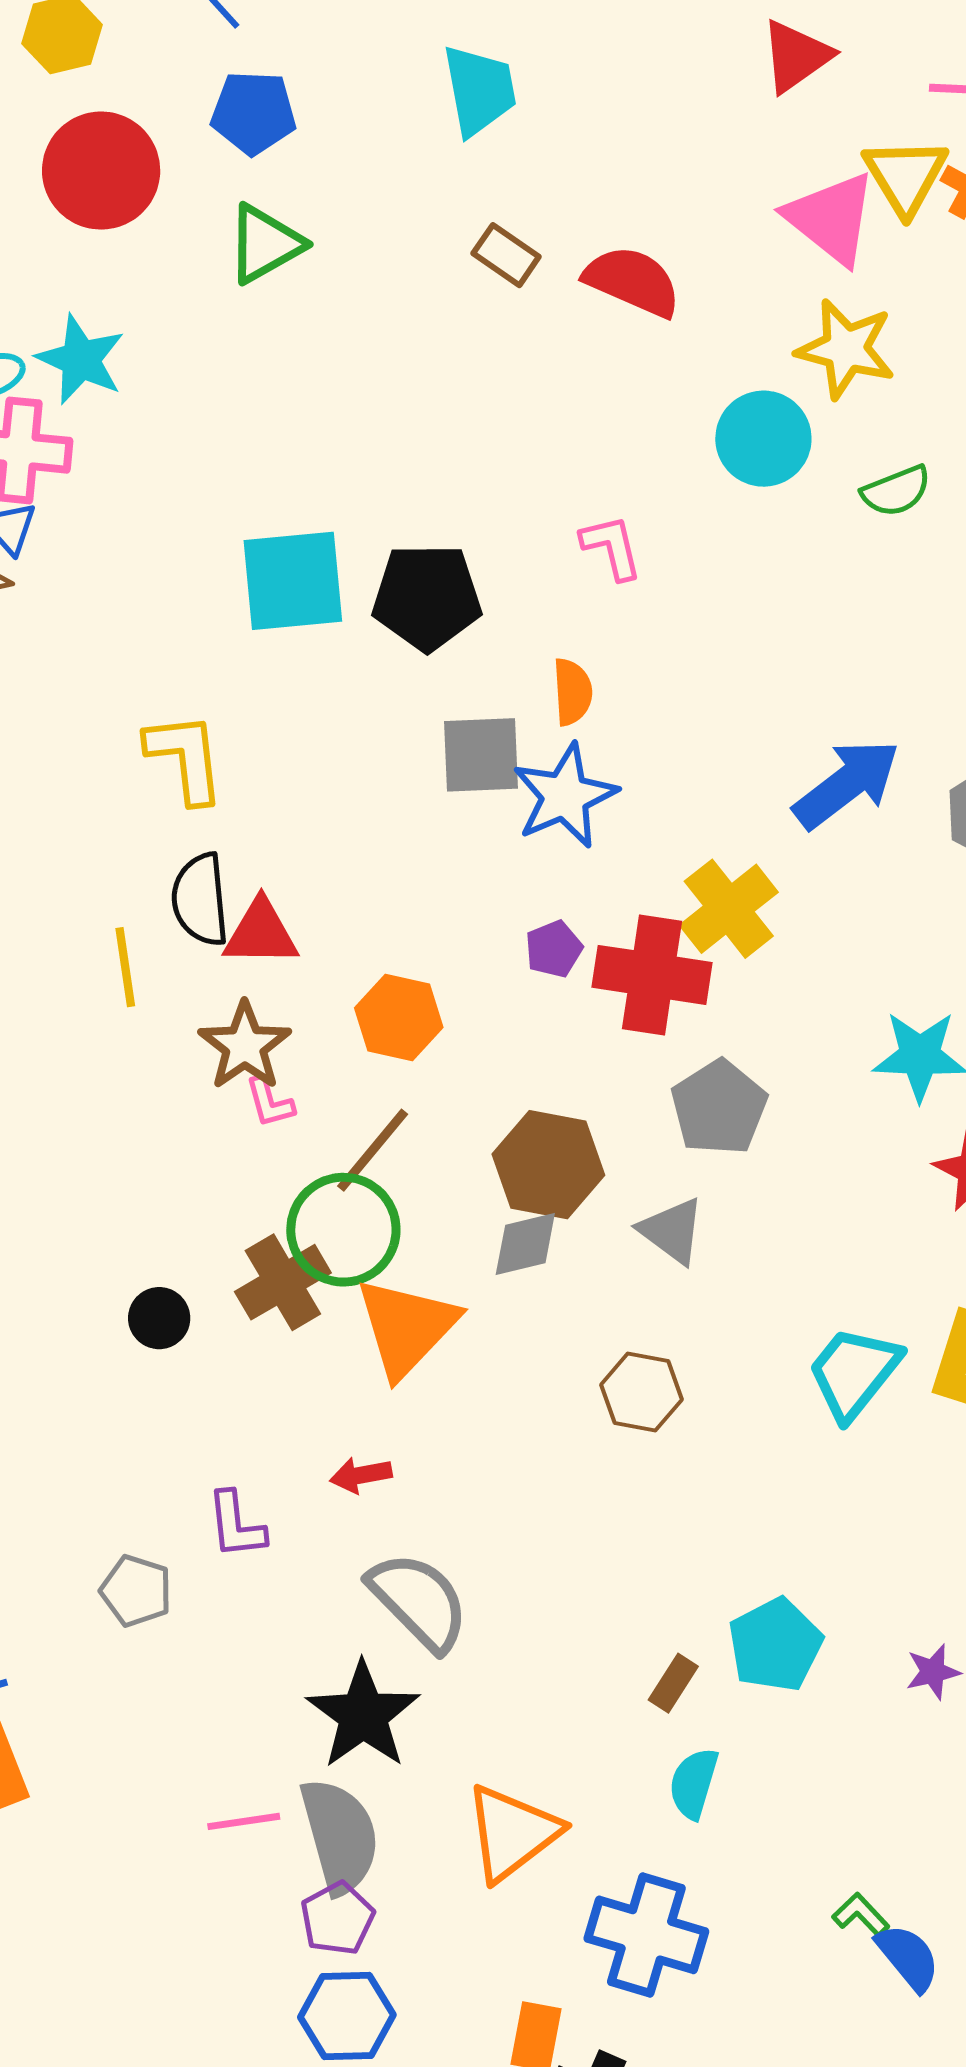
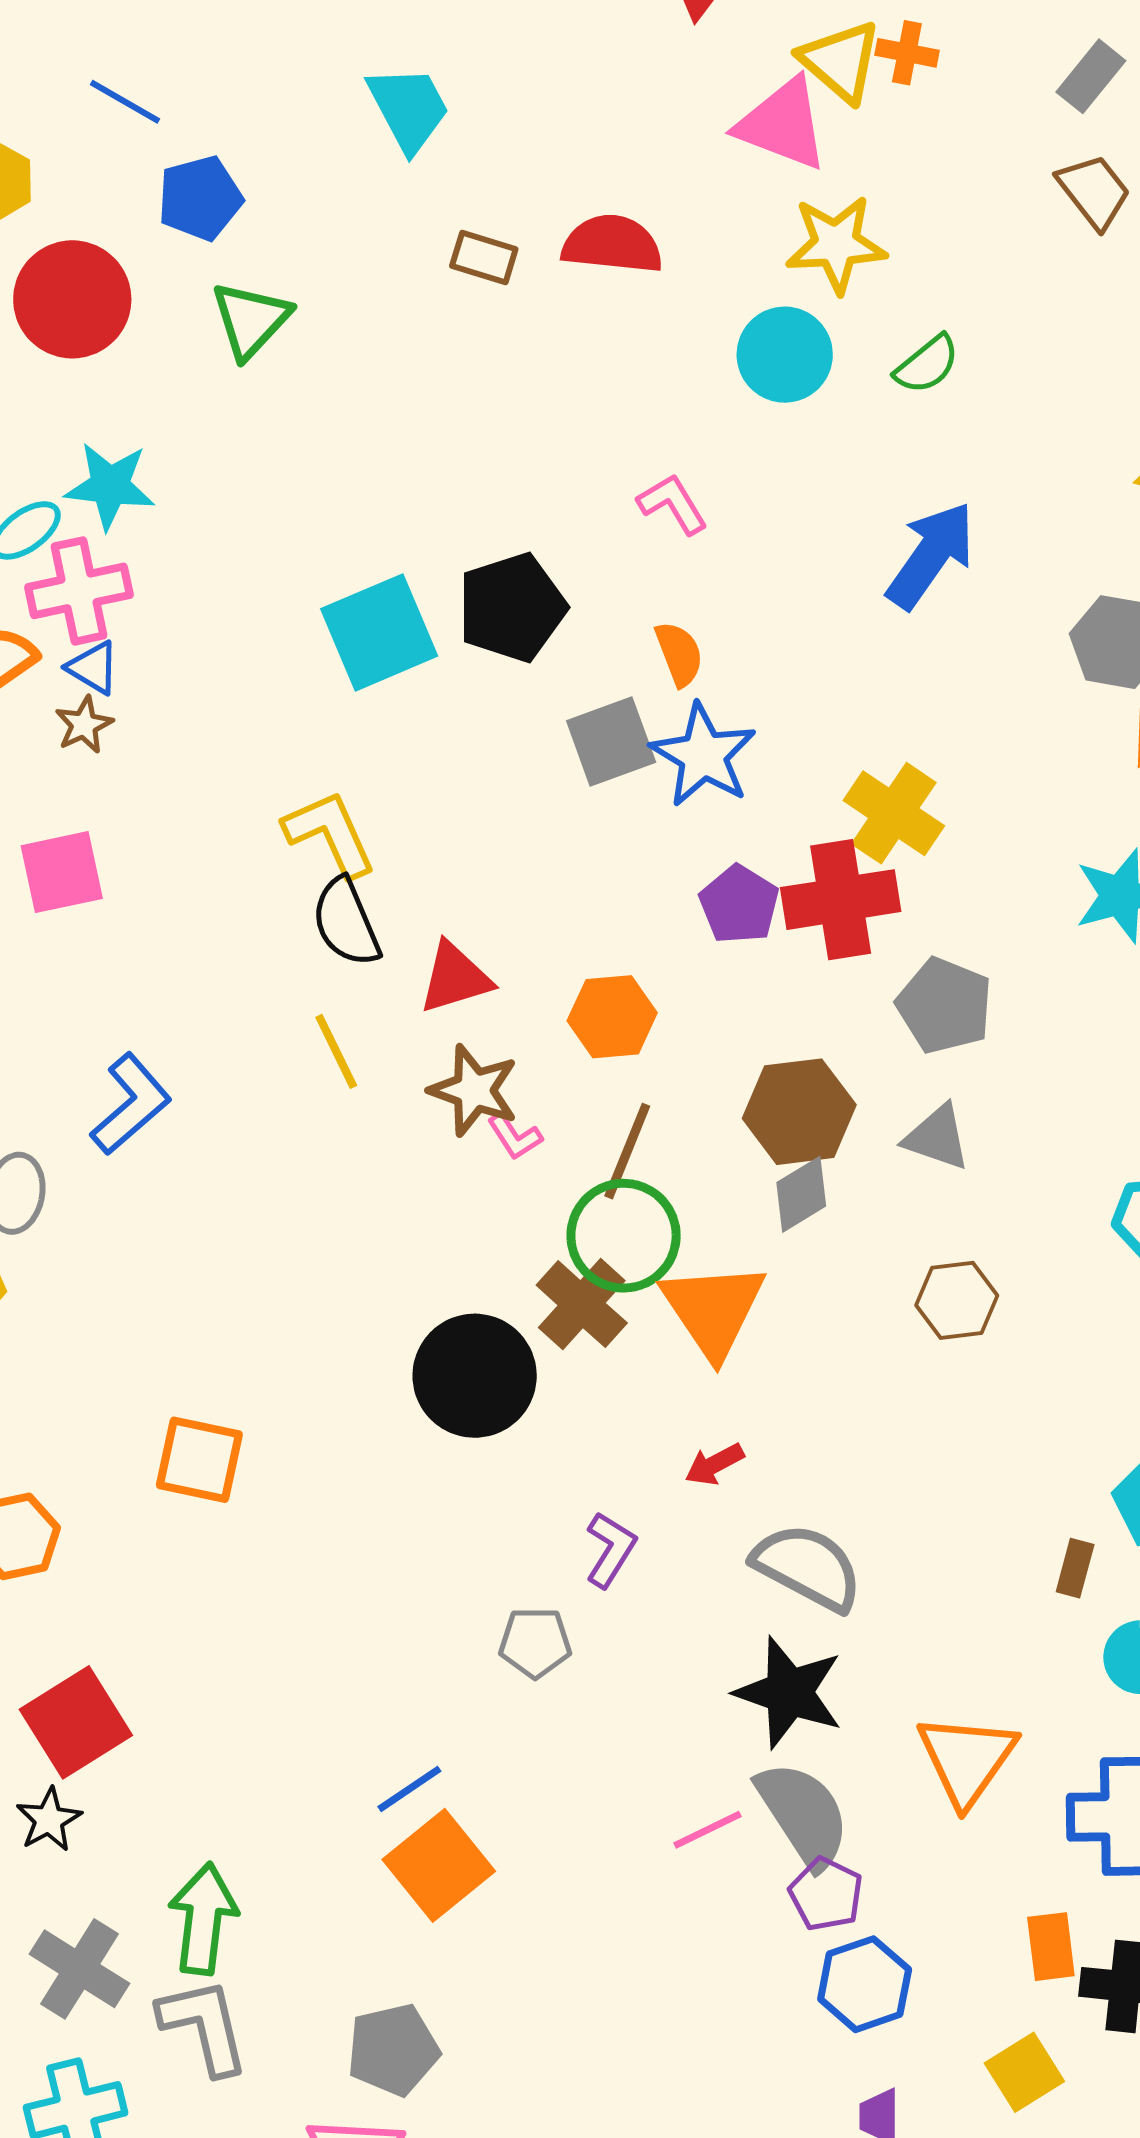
blue arrow: (847, 784) -> (931, 555), moved
black semicircle: (200, 900) -> (346, 922), moved
purple pentagon: (554, 949) -> (739, 905), size x1.4
black circle: (159, 1318) -> (475, 1376), size x2.0
purple L-shape: (236, 1525) -> (610, 1550), turned -124

